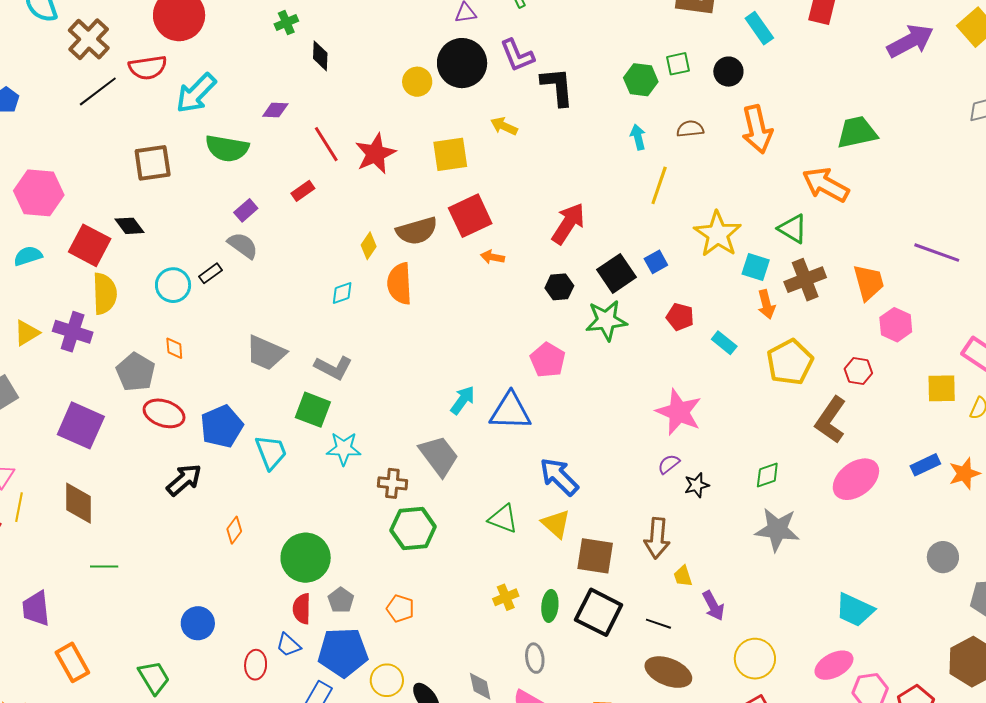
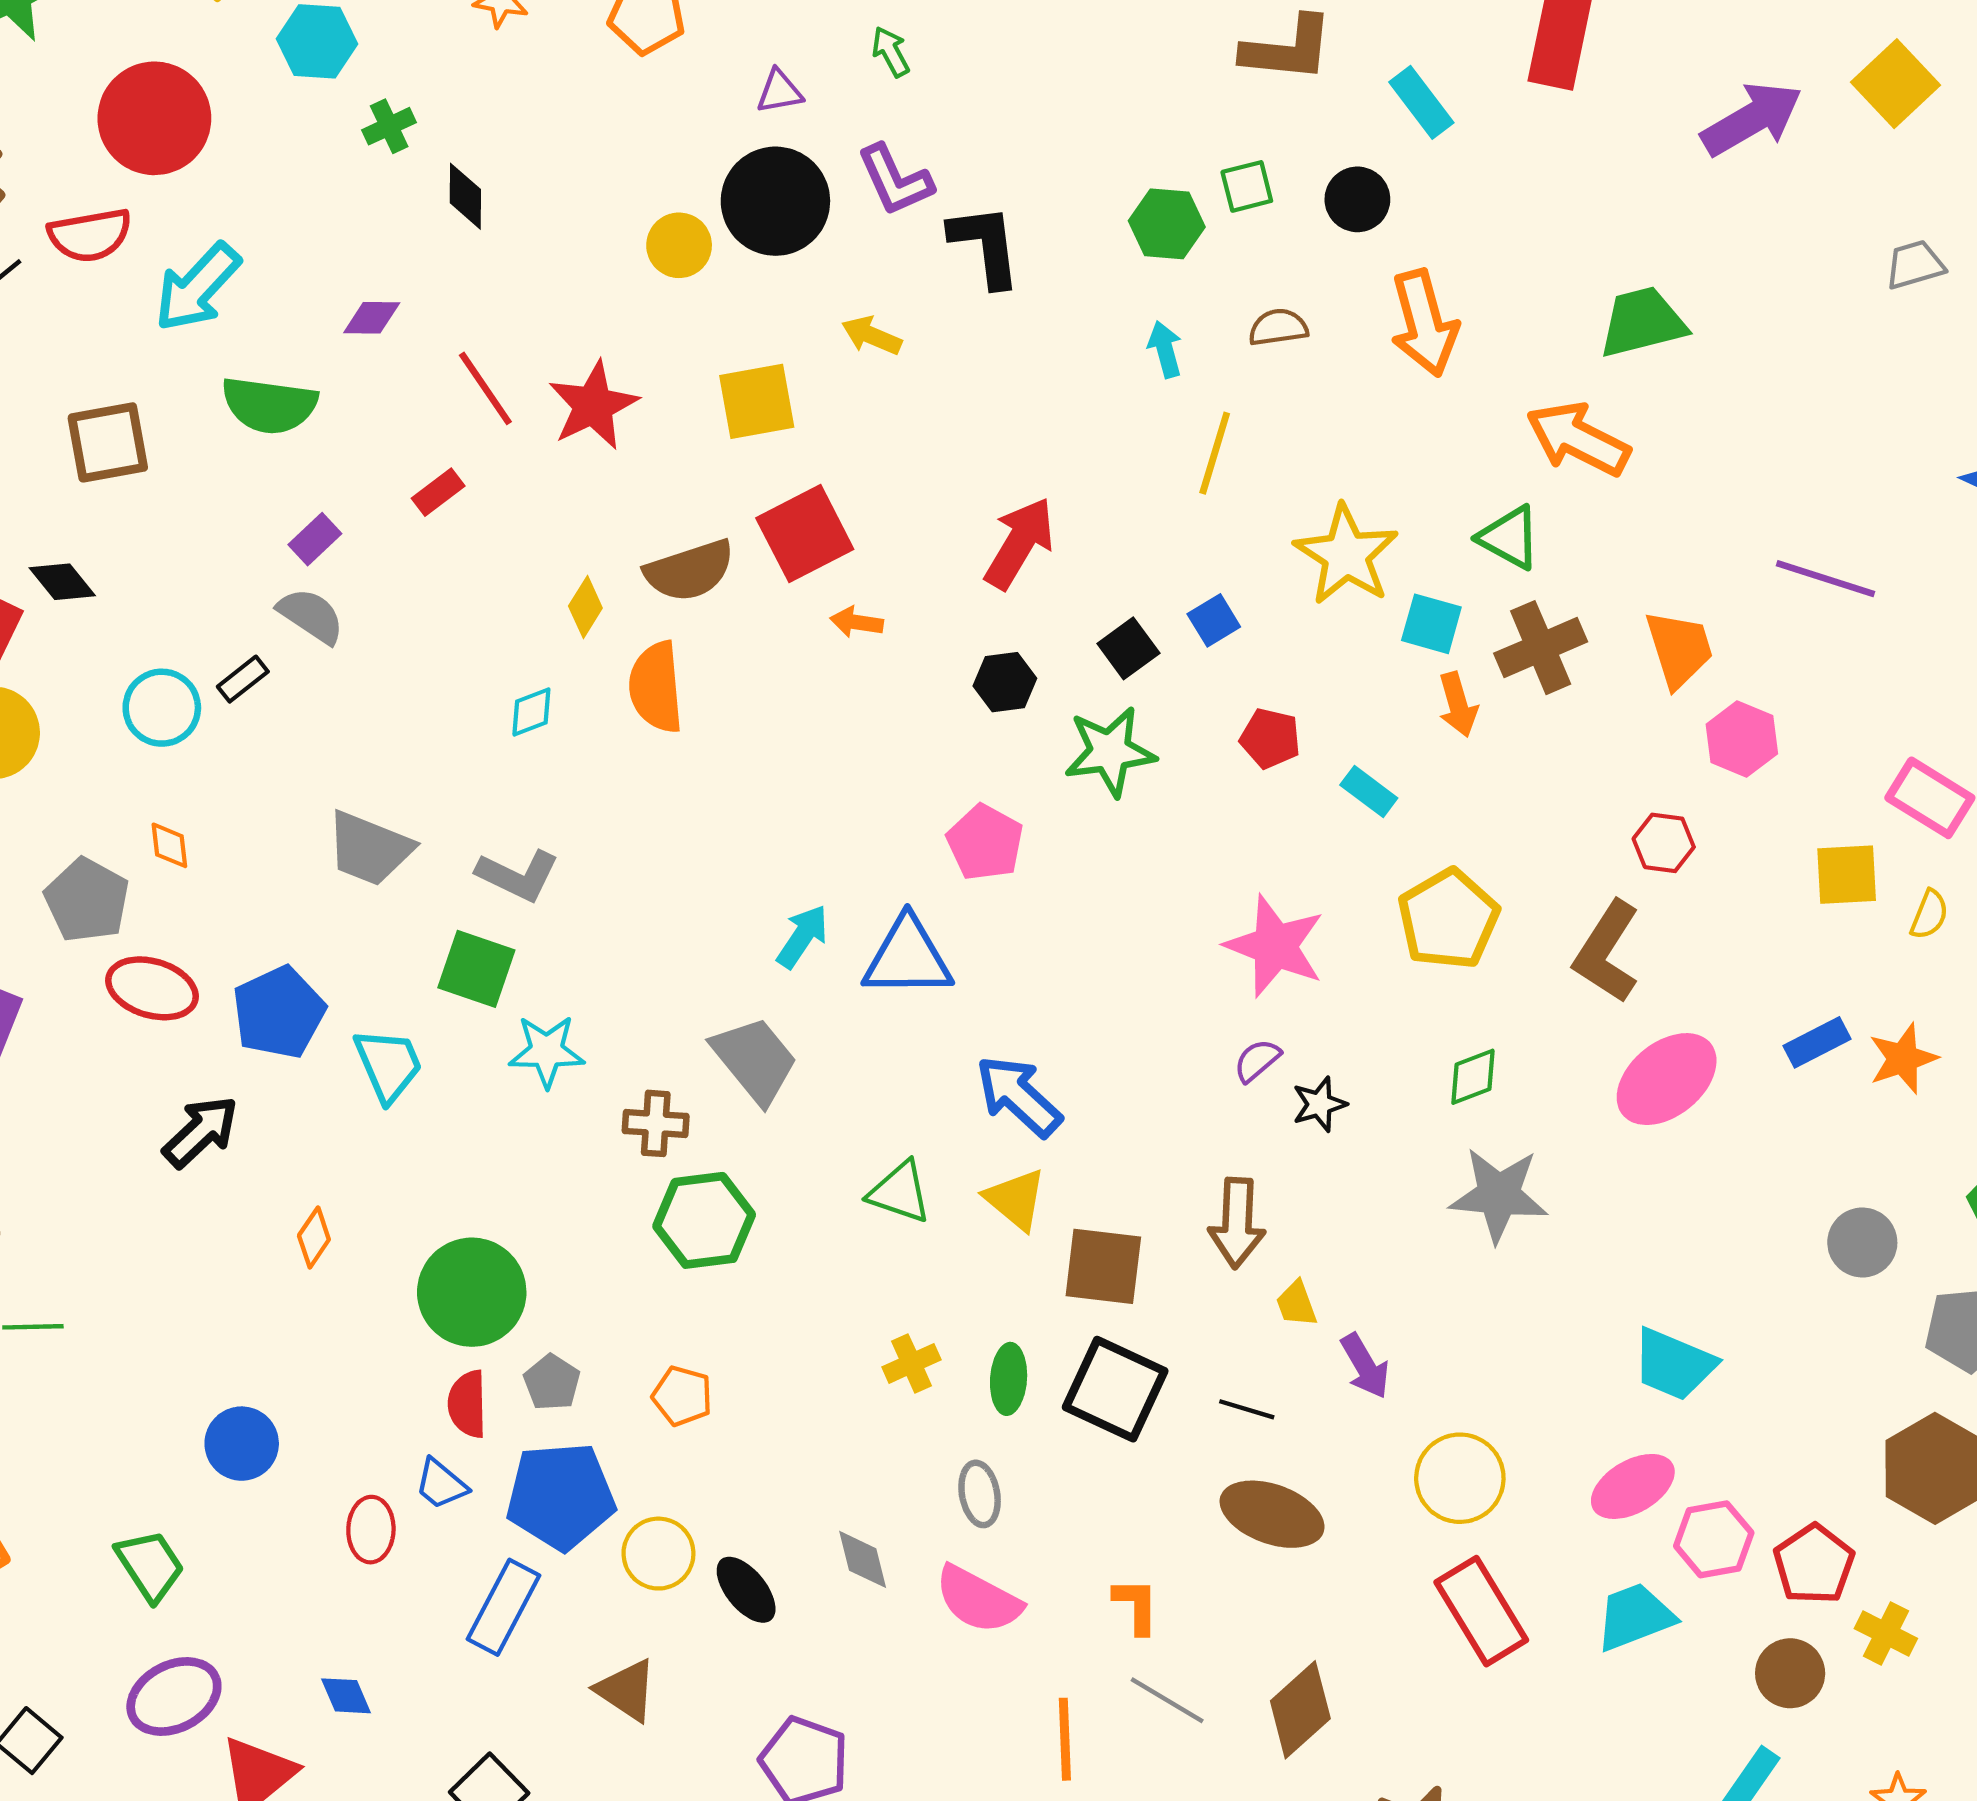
black square: (616, 273) -> (1128, 648), size x0.7
yellow pentagon: (790, 362) -> (1448, 919), moved

